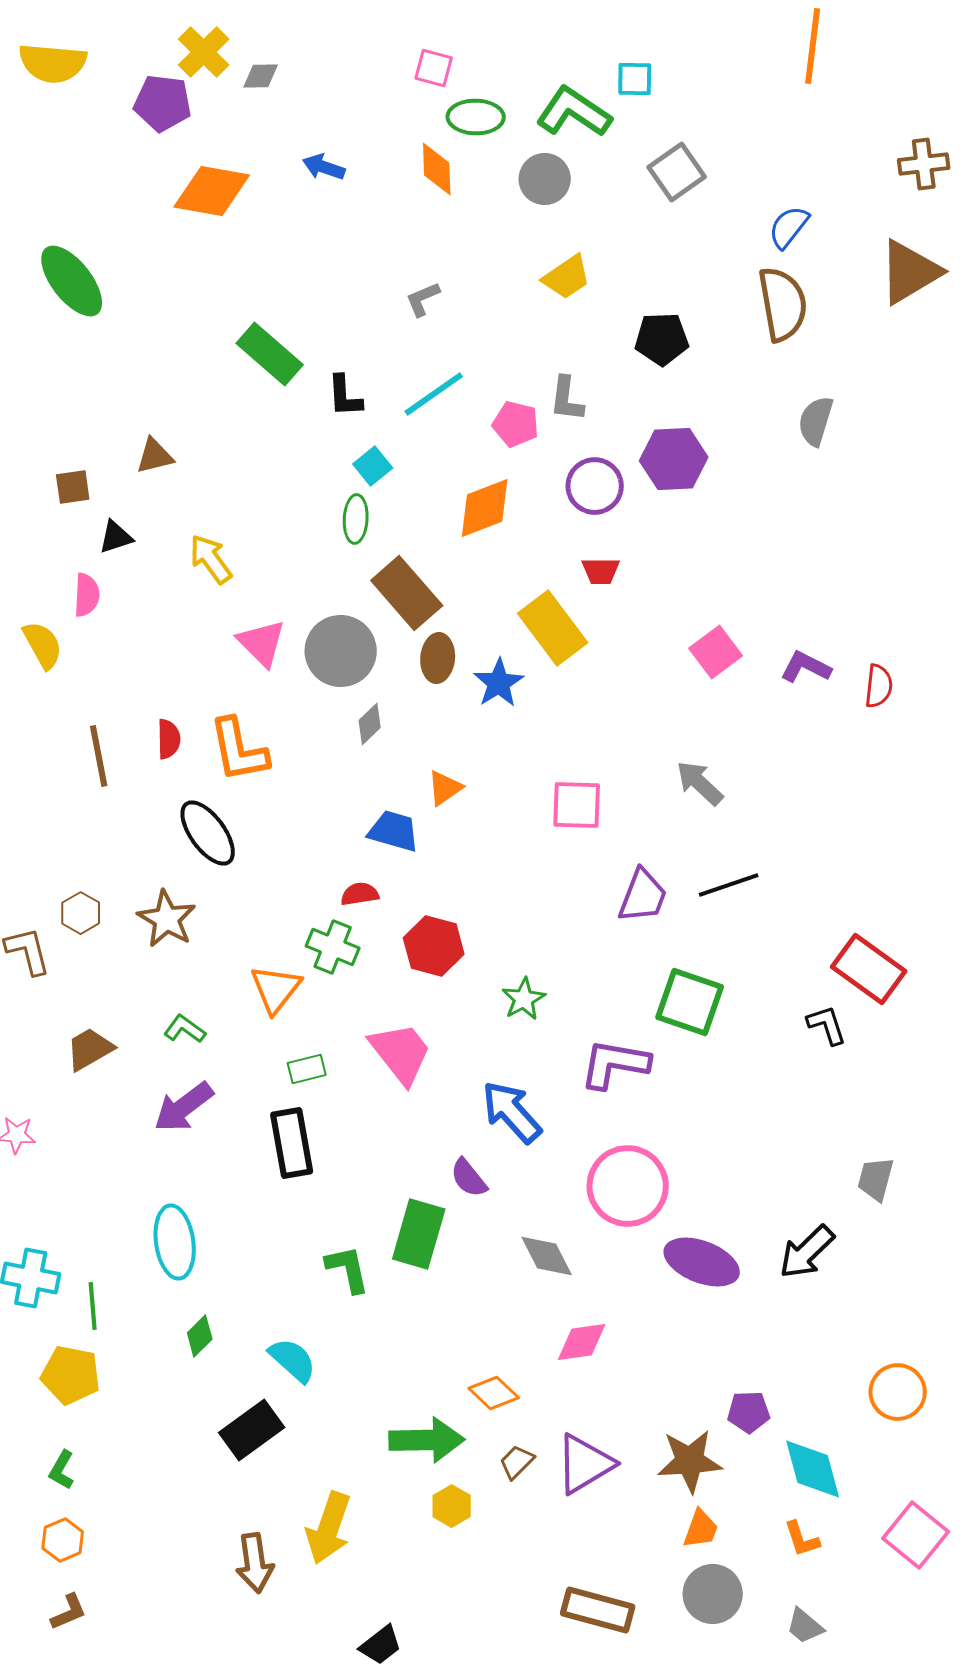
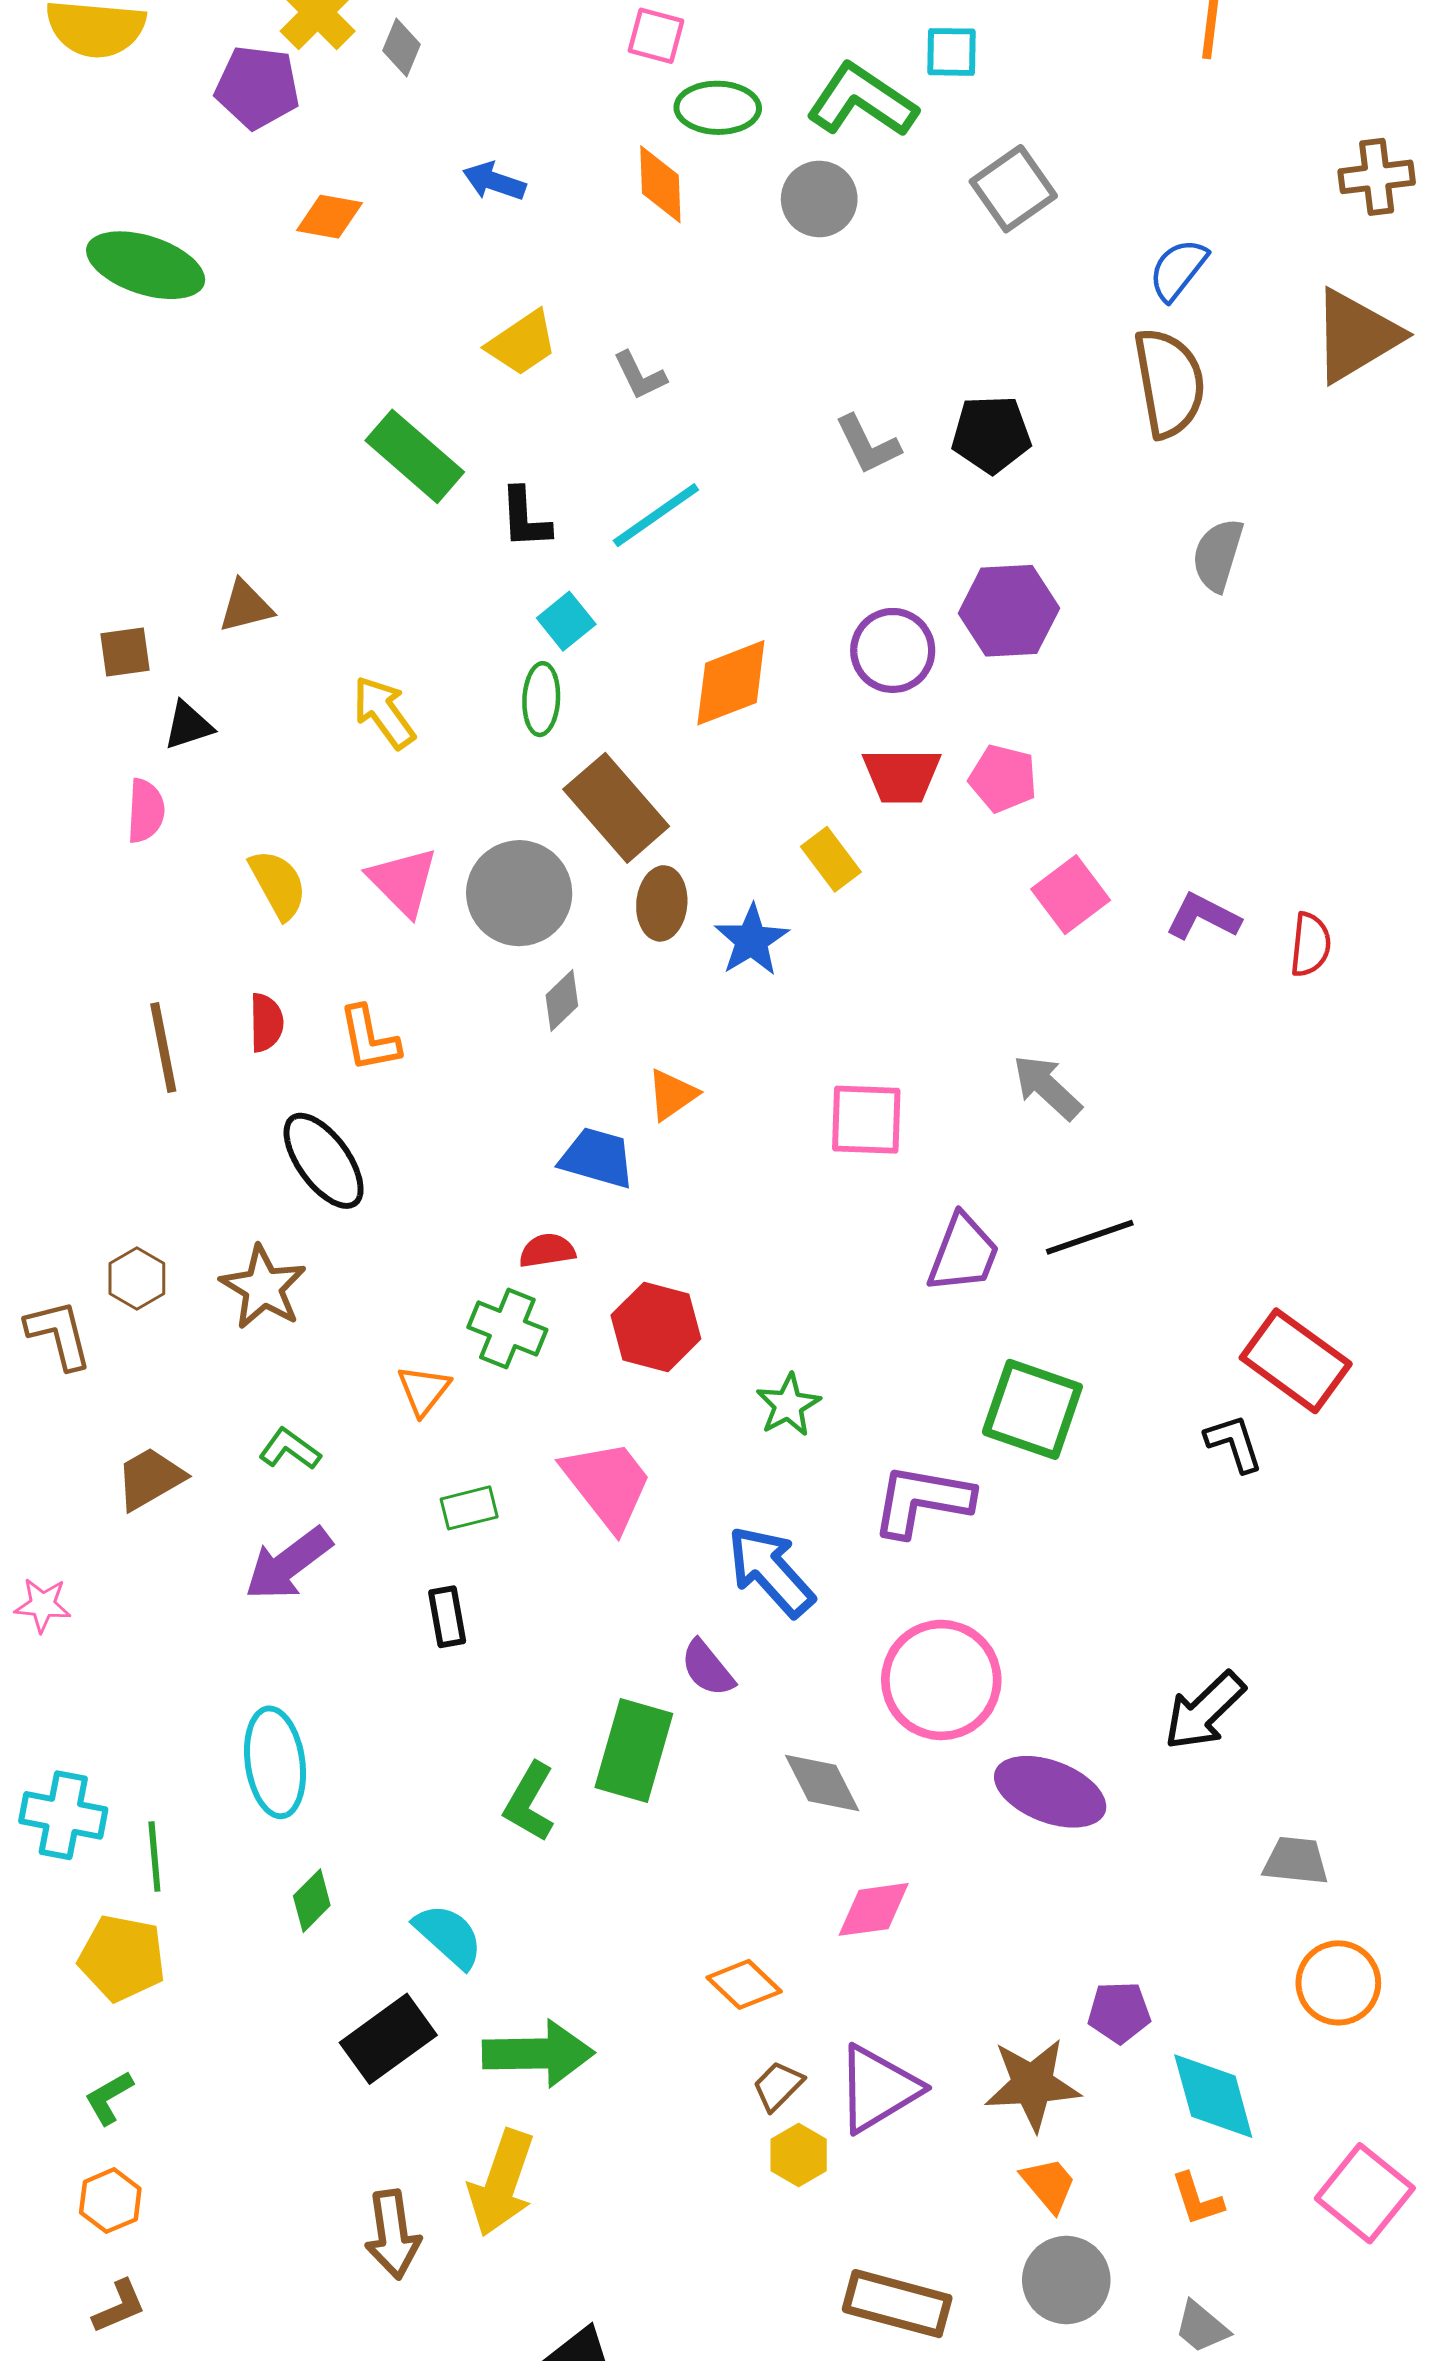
gray diamond: (261, 76) -> (402, 48), turned -66
orange diamond: (212, 191) -> (329, 217), size x0.6
yellow trapezoid: (567, 277) -> (522, 343), moved
green ellipse: (72, 281) -> (146, 265), moved, turned -34
gray L-shape: (423, 299) -> (640, 375), turned -93
gray L-shape: (567, 399) -> (868, 445), moved, turned -33
pink pentagon: (516, 424) -> (1003, 778), moved
yellow arrow: (211, 559) -> (384, 712), moved
red trapezoid: (601, 571) -> (902, 775), size x1.4
yellow rectangle: (553, 628) -> (831, 859), size x0.6
yellow semicircle: (43, 645) -> (278, 884), moved
orange L-shape: (239, 750) -> (369, 1039), size x0.7
orange triangle: (276, 989) -> (424, 1390), size x0.7
black rectangle: (292, 1143) -> (447, 1617), size x0.6
gray trapezoid: (876, 1179) -> (1296, 1861), moved, turned 81
black arrow: (807, 1252) -> (1205, 1711), moved
green L-shape: (348, 1269) -> (529, 1802), turned -138
green arrow: (427, 1440) -> (538, 2054), moved
green L-shape: (62, 1470) -> (109, 2098), turned 30
yellow hexagon: (452, 1506) -> (799, 2155), moved
orange trapezoid: (701, 1529) -> (1049, 2184), turned -60

